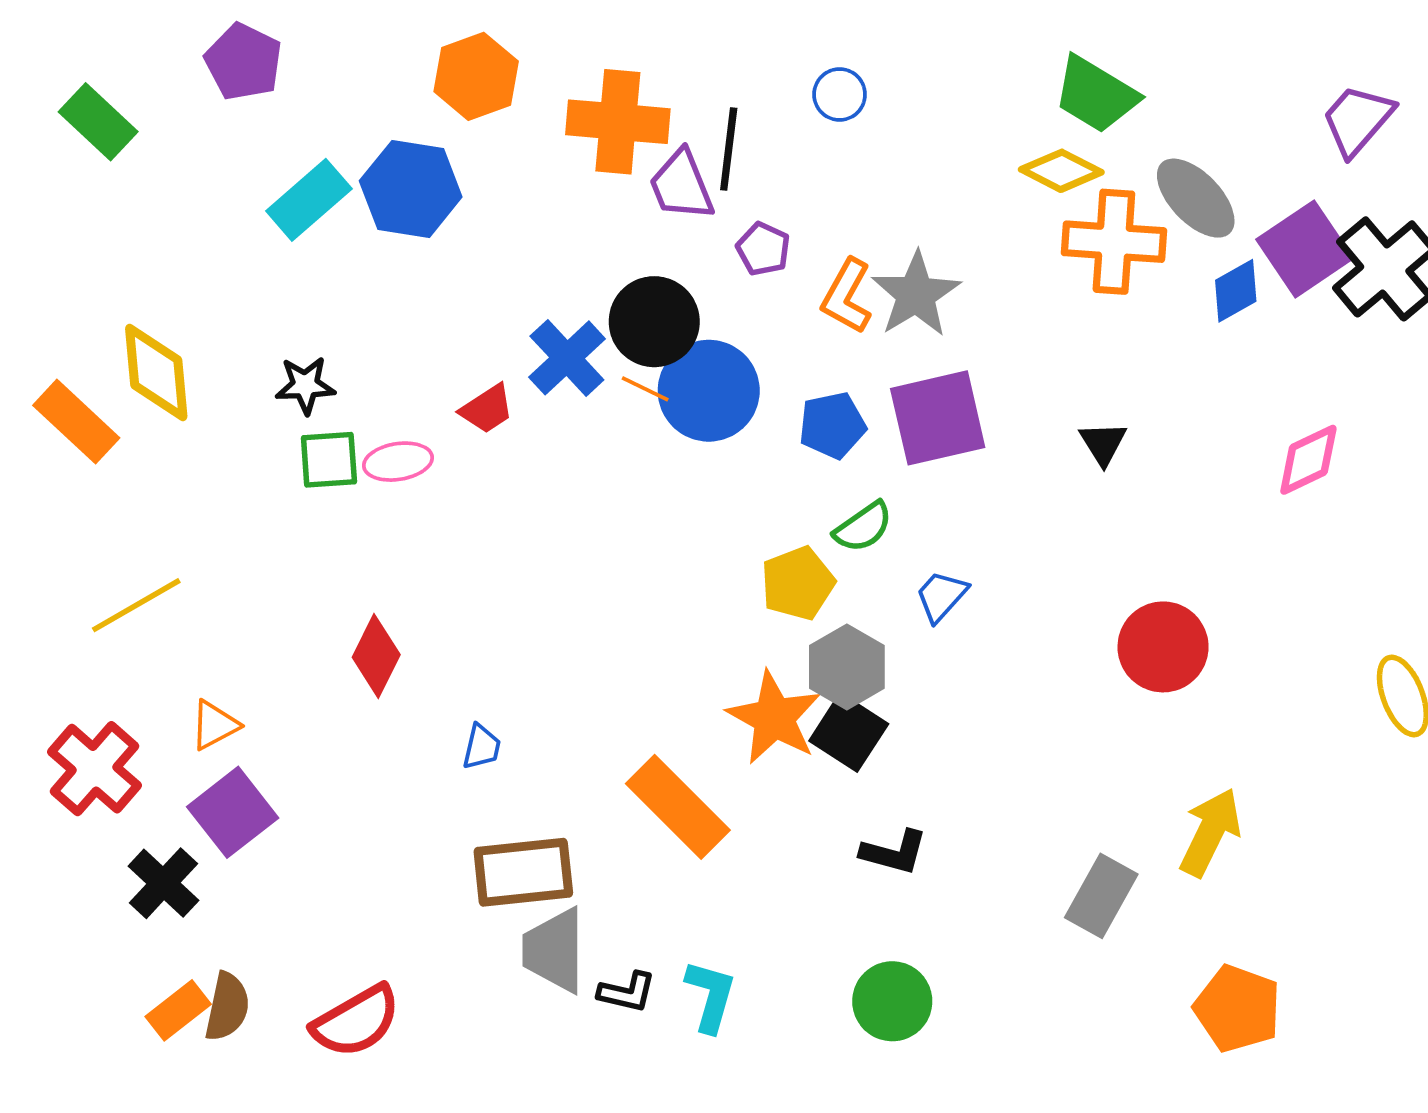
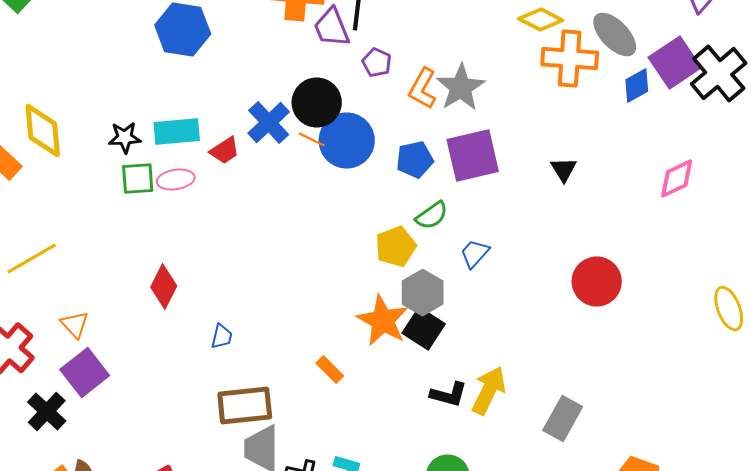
cyan rectangle: (309, 200) -> (177, 132), moved, turned 36
orange triangle: (214, 725) -> (75, 324), turned -44
orange rectangle: (678, 807) -> (330, 370), size x0.5
yellow arrow: (1210, 832) -> (489, 390), moved

